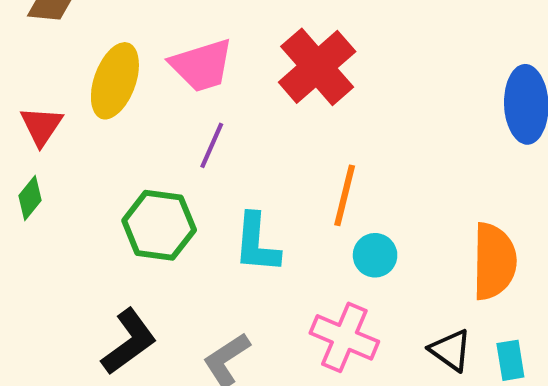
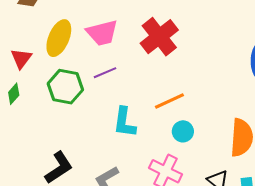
purple line: (212, 145) -> (105, 73), turned 40
orange line: (345, 195) -> (169, 101), turned 48
green hexagon: (159, 225) -> (65, 87), moved

